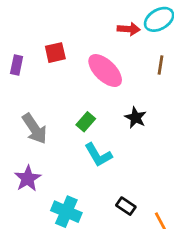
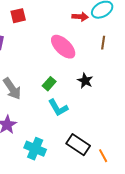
red square: (55, 53) -> (18, 16), moved
black rectangle: (126, 206) -> (78, 145), size x1.6

